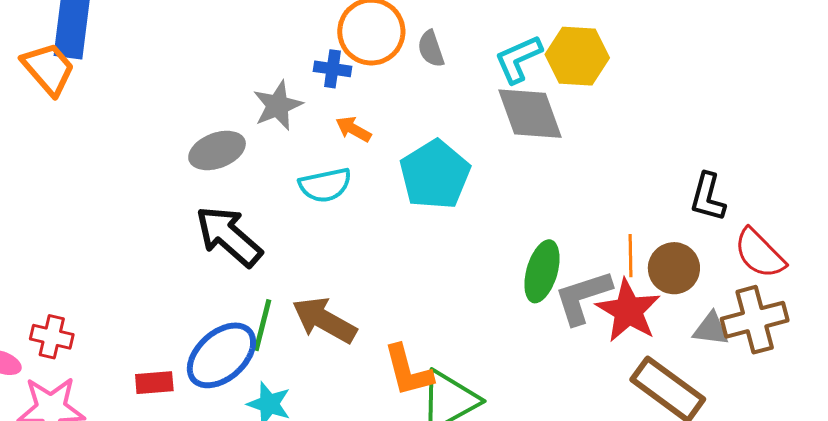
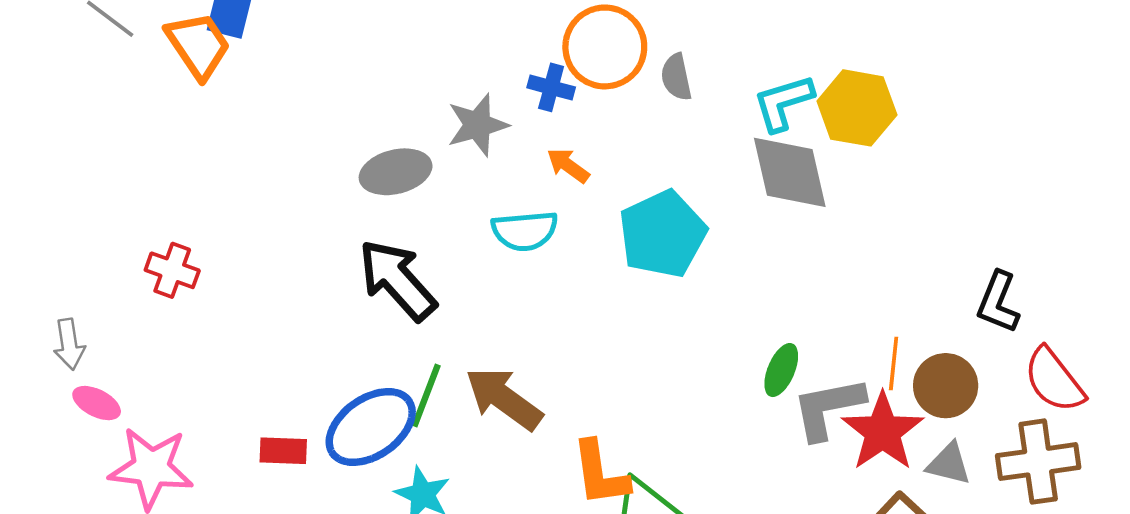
green ellipse: (542, 271) -> (781, 370), size x0.7
gray triangle: (711, 329) -> (949, 464), moved
red cross: (52, 337) -> (172, 270), moved

